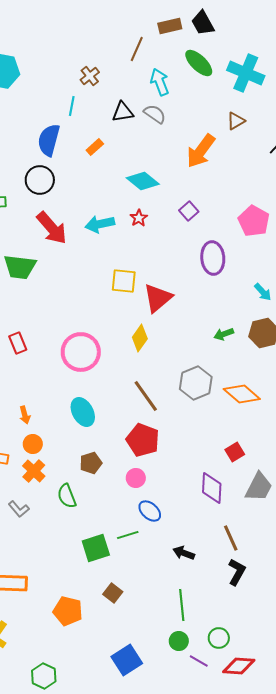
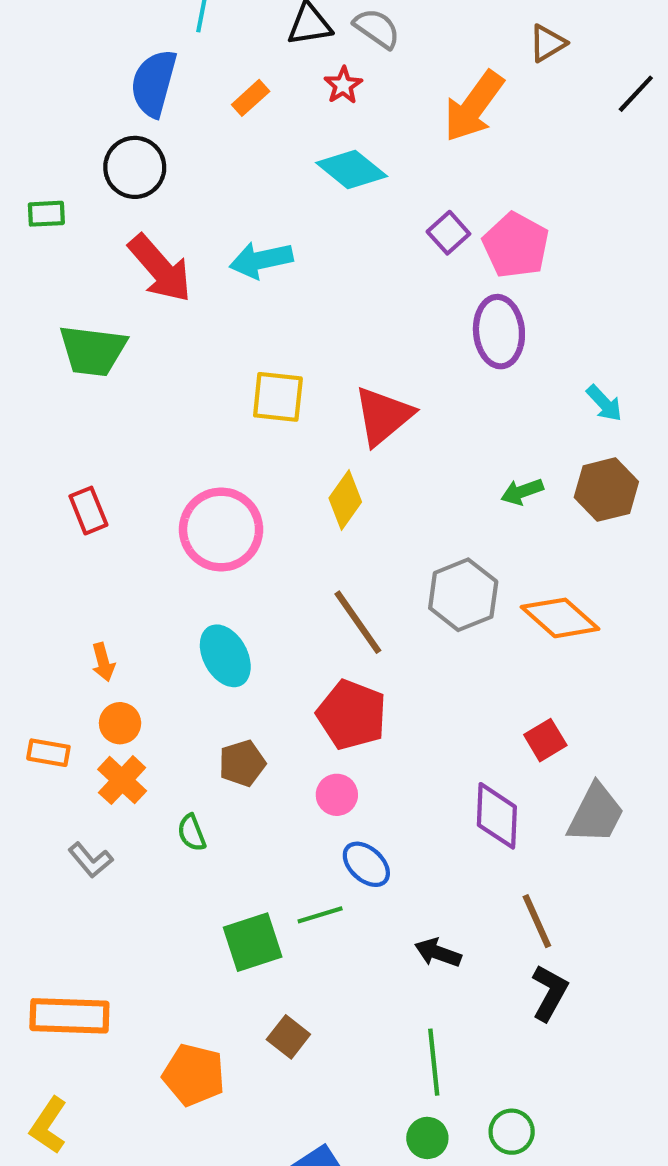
red star: (139, 218) -> (343, 85), moved
pink pentagon: (254, 221) -> (516, 245), moved
yellow square: (124, 281) -> (278, 397), moved
green semicircle: (67, 496) -> (192, 833), size x0.7

